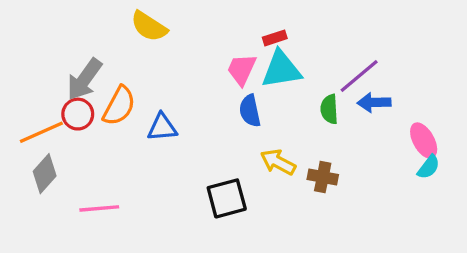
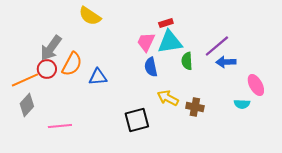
green semicircle: (329, 109) -> (187, 61), moved
cyan semicircle: (429, 167) -> (242, 104), moved, turned 56

